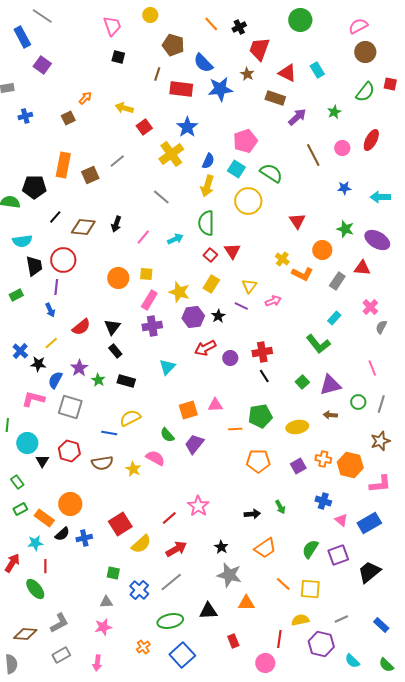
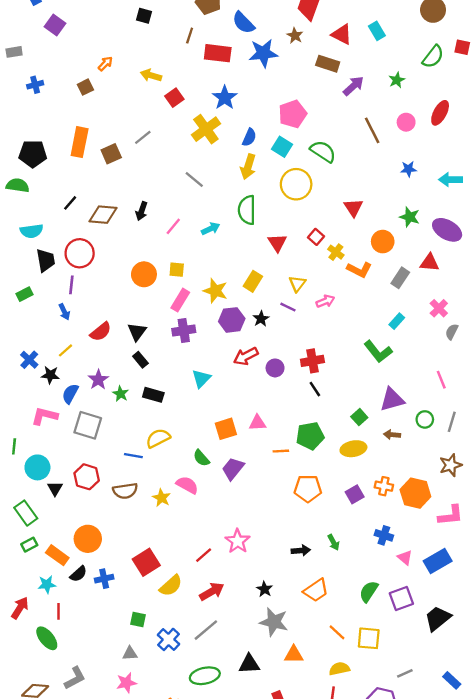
black pentagon: (34, 187) -> (33, 154), moved
red square: (210, 255) -> (316, 237), moved
green square: (302, 382) -> (359, 417), moved
green rectangle: (17, 482) -> (26, 513), size x1.5
yellow semicircle: (300, 620) -> (339, 669), moved

